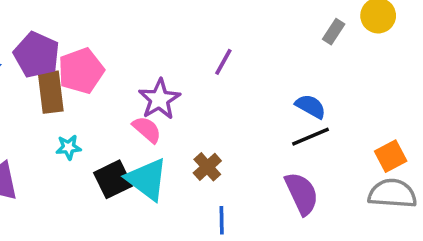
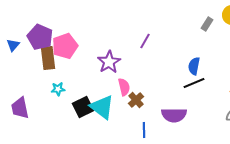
blue semicircle: (311, 106) -> (194, 66), turned -108
pink semicircle: (147, 129) -> (124, 87), moved, turned 36
purple semicircle: (302, 194) -> (174, 115), moved, turned 115

